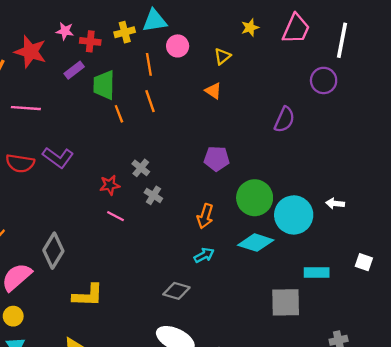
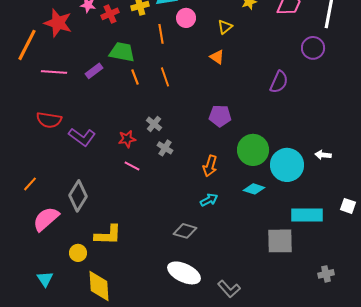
red cross: (90, 41) -> (110, 14), turned -30
purple rectangle: (74, 70) -> (94, 71), moved
green trapezoid: (104, 85) -> (122, 52), turned 100
orange line: (150, 101) -> (165, 77), moved
purple L-shape: (58, 157) -> (82, 137), moved
cyan diamond: (256, 243) -> (254, 189), size x0.7
cyan rectangle: (317, 272) -> (307, 215), size x1.4
yellow circle: (13, 316) -> (78, 253), moved

